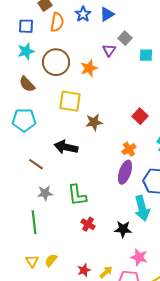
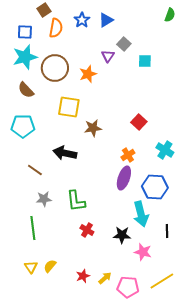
cyan star: (26, 51) -> (25, 57), size x1.4
pink star: (139, 257) -> (143, 252), moved

